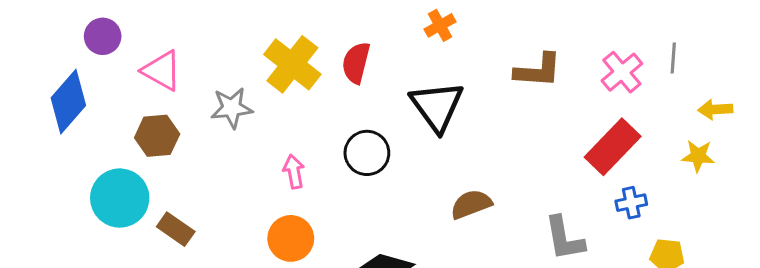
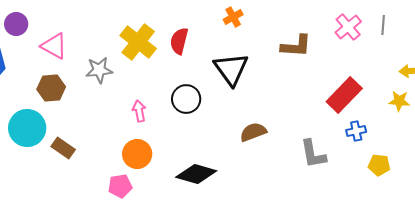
gray line: (673, 58) -> (383, 25), moved
pink cross: (622, 72) -> (348, 27), moved

